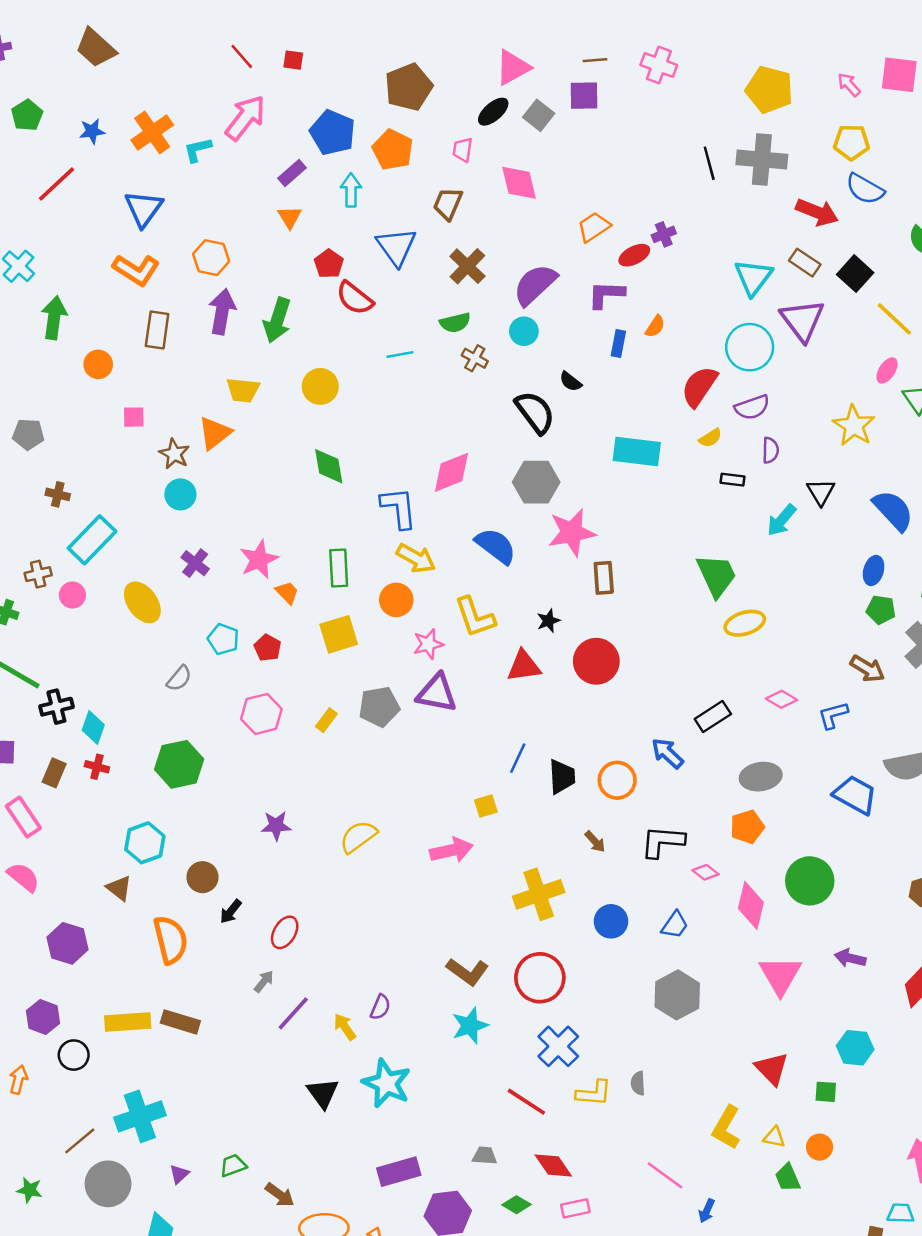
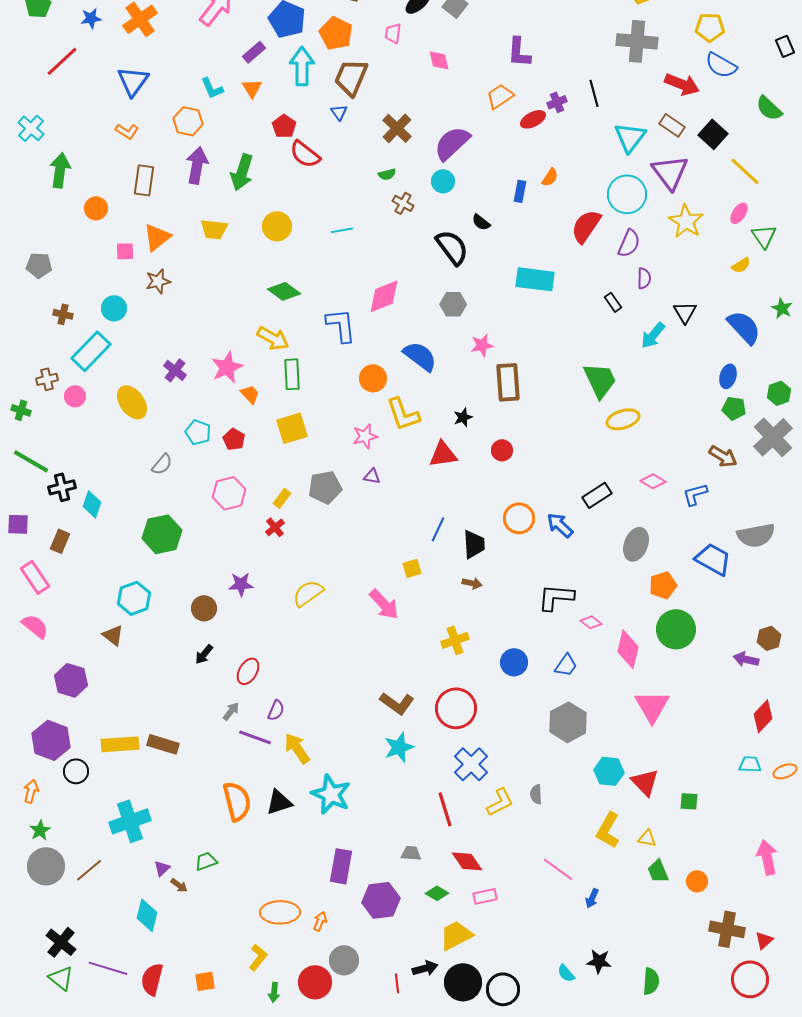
cyan L-shape: (198, 150) -> (212, 88), moved, turned -100
black line: (709, 163) -> (594, 93), moved
pink diamond: (519, 183) -> (439, 60), size x0.7
cyan arrow: (351, 190) -> (302, 66), size x1.4
brown trapezoid: (448, 204) -> (351, 77), moved, size x1.4
blue triangle: (396, 247) -> (339, 112), size x0.5
orange L-shape: (136, 270) -> (127, 131), size x0.6
purple L-shape: (606, 294) -> (519, 52), moved, turned -88
green semicircle: (455, 323) -> (387, 174), size x0.7
cyan line: (400, 355) -> (342, 230), moved
purple semicircle: (752, 407) -> (629, 243), turned -48
yellow star: (854, 426) -> (686, 221), moved
orange triangle: (215, 433) -> (157, 237), moved
yellow semicircle: (710, 438) -> (741, 265), moved
brown star: (174, 454) -> (158, 281), turned 30
green diamond: (329, 466) -> (284, 291), turned -44
black rectangle: (732, 480) -> (613, 302), turned 48
gray hexagon: (536, 482) -> (453, 304), size x0.7
cyan circle: (180, 494) -> (114, 308), moved
pink star: (572, 532) -> (482, 345), size x0.6
yellow arrow: (416, 558) -> (273, 338), moved
brown rectangle: (604, 578) -> (508, 382), size x1.4
orange circle: (396, 600) -> (373, 378), moved
red circle: (596, 661) -> (502, 450), size x0.6
purple triangle: (437, 693) -> (372, 476), size x0.5
red cross: (97, 767) -> (275, 527), moved, turned 36
gray ellipse: (761, 777) -> (636, 544), turned -60
orange circle: (617, 780) -> (519, 518), moved
orange pentagon: (747, 827) -> (663, 585), moved
brown arrow: (595, 842) -> (472, 583), moved, turned -36
pink arrow: (452, 850) -> (384, 604), turned 60
brown circle: (202, 877) -> (204, 608), moved
yellow cross: (539, 894) -> (455, 640), size x0.7
orange semicircle: (171, 940) -> (237, 801), moved
purple arrow: (850, 958) -> (746, 659), moved
purple semicircle: (380, 1007) -> (276, 710), moved
purple line: (293, 1013) -> (255, 737), turned 68
purple hexagon: (43, 1017) -> (51, 740), size x1.4
yellow arrow: (345, 1027) -> (297, 748), size x1.4
cyan hexagon: (855, 1048) -> (609, 771), moved
black triangle: (323, 1093) -> (279, 802), turned 48
yellow L-shape: (594, 1093) -> (500, 802), turned -32
red line: (526, 1102) -> (445, 809), turned 40
brown line: (80, 1141) -> (89, 870), moved
orange circle: (820, 1147) -> (697, 881), moved
purple rectangle: (399, 1172) -> (341, 866), turned -64
gray circle: (108, 1184) -> (46, 866), moved
green star: (29, 1190) -> (40, 830), moved, turned 30
brown arrow: (280, 1195) -> (179, 885), moved, size x0.7
cyan trapezoid: (901, 1213) -> (750, 764), moved

